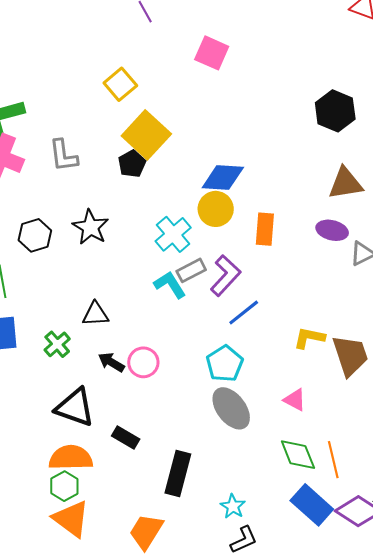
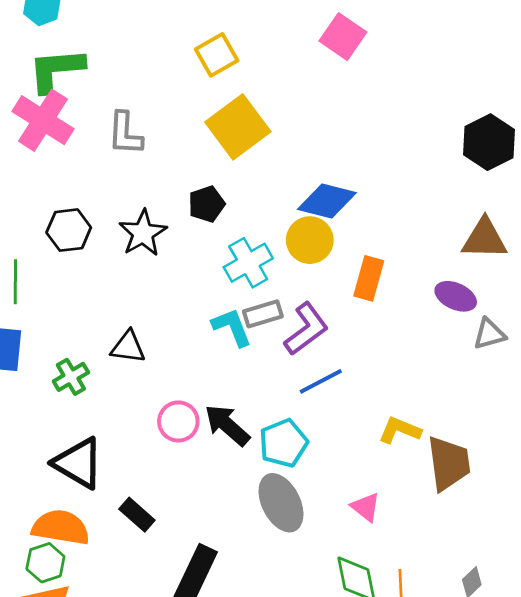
black pentagon: (132, 164) -> (207, 204), moved
black arrow: (111, 362) -> (227, 425), moved, size x1.4

